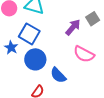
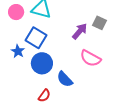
gray square: (93, 19) -> (99, 23), turned -32

